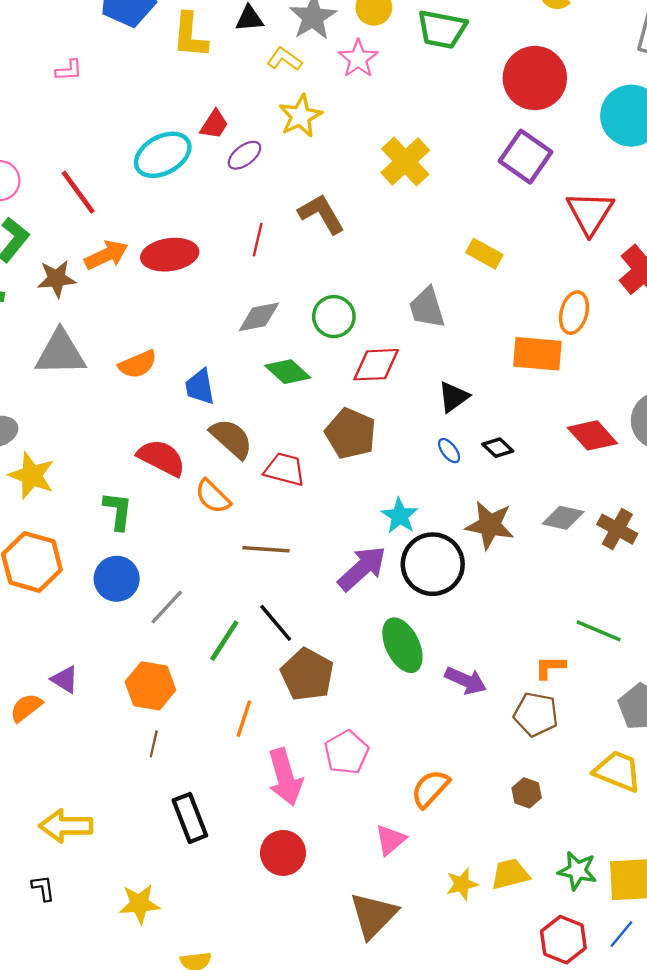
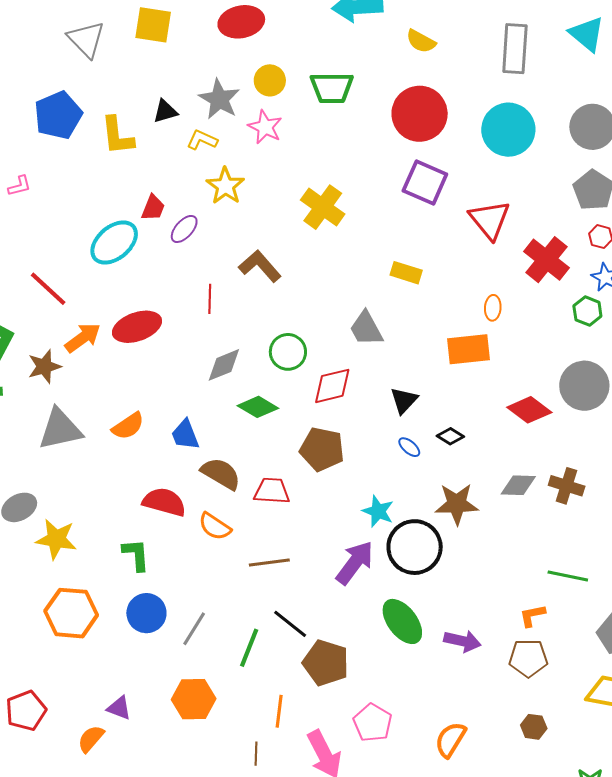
orange ellipse: (574, 313) -> (493, 308), size x0.7
brown line: (154, 744) -> (256, 754), moved

